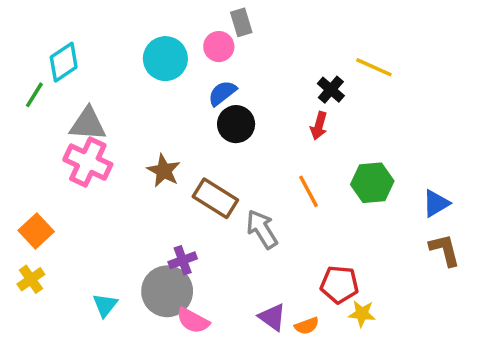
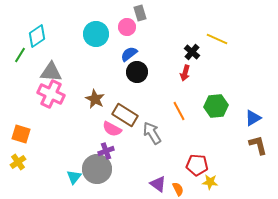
orange square: (36, 231) -> (21, 134), turned -30
cyan triangle: (105, 305) -> (74, 177), moved
pink semicircle: (193, 321) -> (112, 129), moved
orange semicircle: (307, 326) -> (178, 189), turned -96

